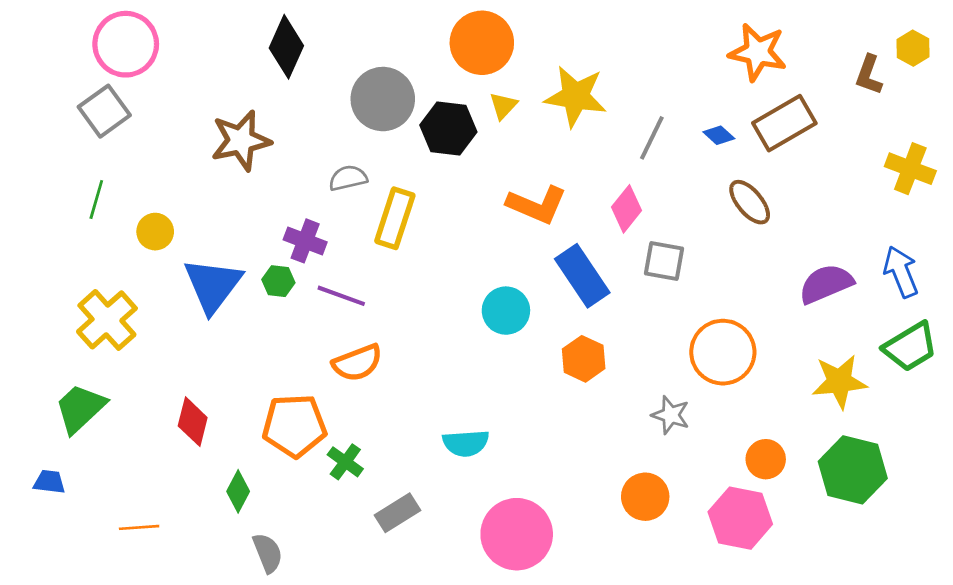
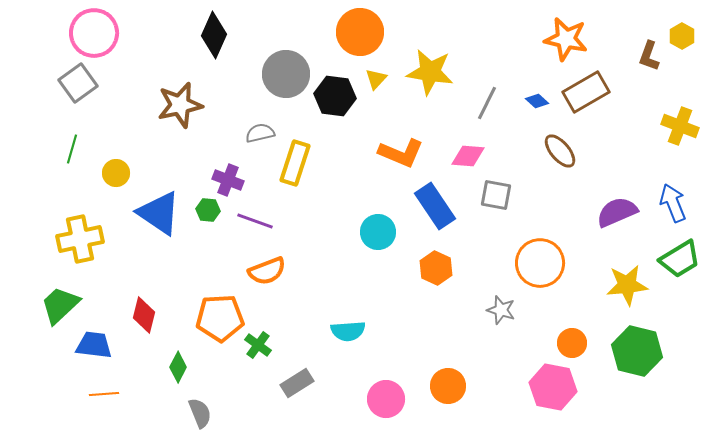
pink diamond: (626, 209) -> (468, 156), turned 56
blue triangle: (213, 285) -> (159, 213), turned -33
yellow cross: (107, 320) -> (80, 239), turned 30
blue trapezoid: (49, 482) -> (94, 345), moved, size x1.5
orange circle: (645, 497) -> (448, 386), moved
pink circle: (517, 534) -> (386, 399), size x0.7

